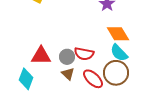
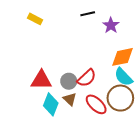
orange diamond: (118, 34) -> (122, 57), turned -70
red semicircle: (84, 54) -> (87, 78), turned -54
cyan diamond: (26, 79) -> (51, 104), moved

